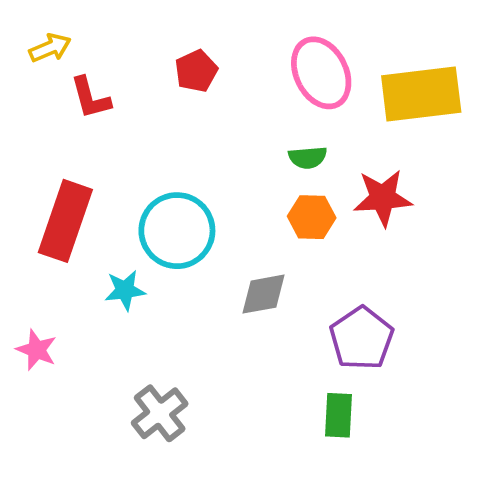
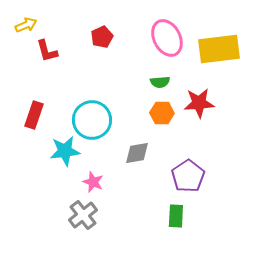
red rectangle: (65, 221) -> (34, 115), size x0.7
cyan star: (125, 290) -> (65, 151), size x1.4
pink star: (37, 350) -> (93, 182), moved

